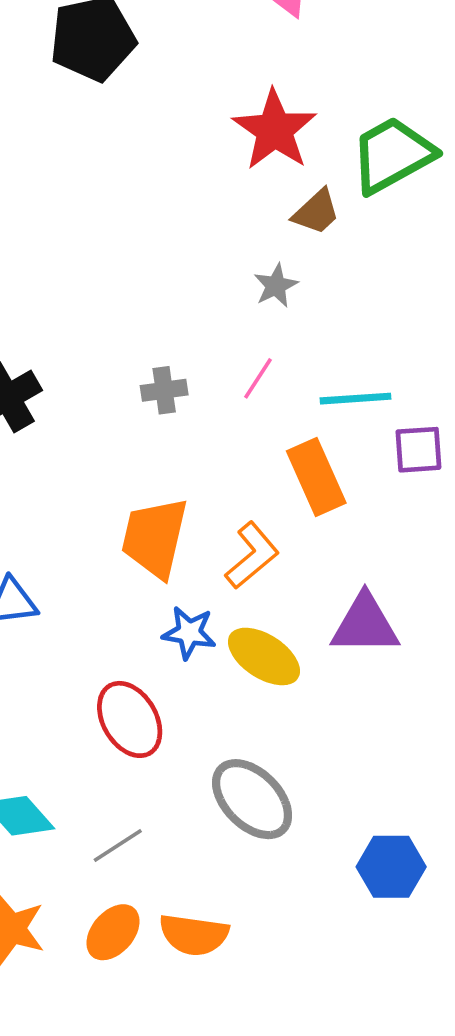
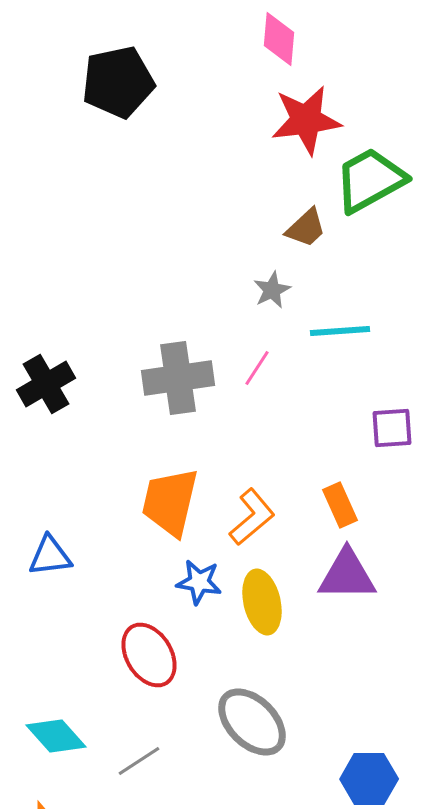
red star: (275, 130) -> (306, 120), moved, turned 30
gray cross: (164, 390) -> (178, 378), size x1.8
cyan line: (355, 399) -> (340, 331), moved
orange rectangle: (316, 477) -> (340, 505), moved, size x0.7
yellow ellipse: (264, 656) -> (262, 602), turned 44

